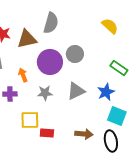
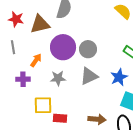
gray circle: (75, 54) -> (88, 49), moved
orange arrow: (23, 75) -> (36, 60), turned 56

